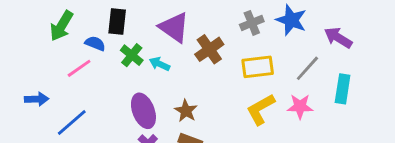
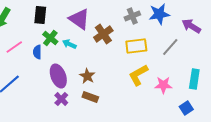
blue star: (291, 20) -> (159, 14), turned -30
blue semicircle: (95, 43) -> (37, 52), moved, turned -112
cyan rectangle: (343, 89) -> (194, 79), moved
pink star: (300, 106) -> (163, 85), moved

